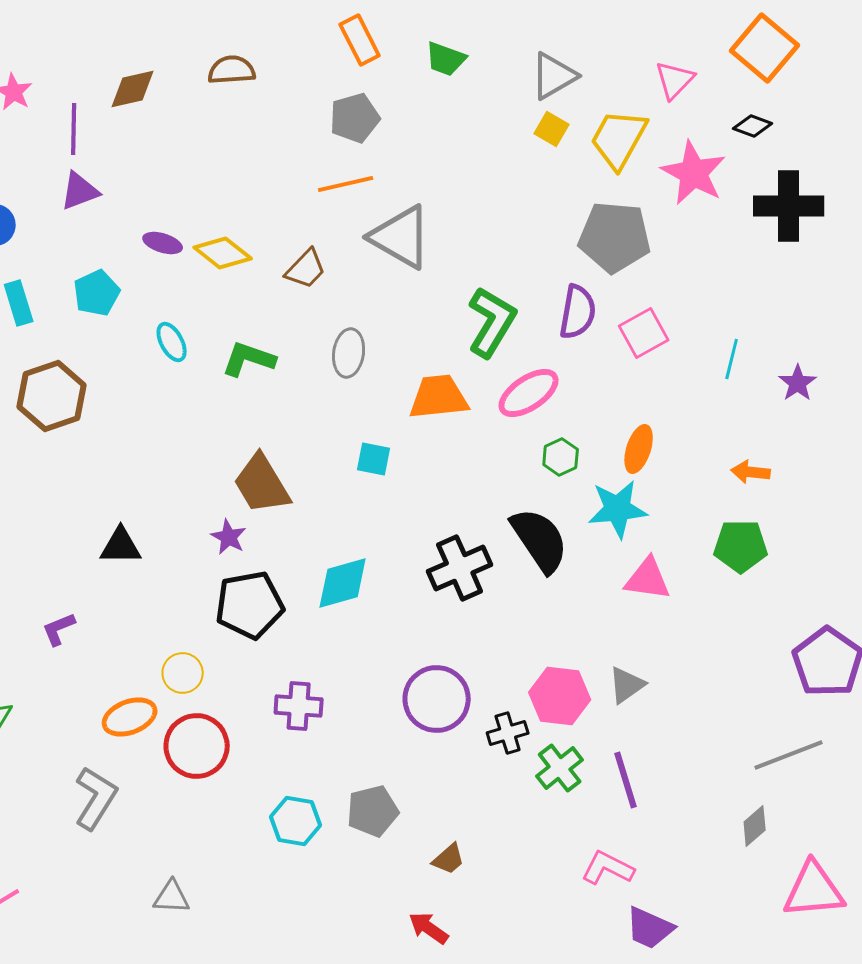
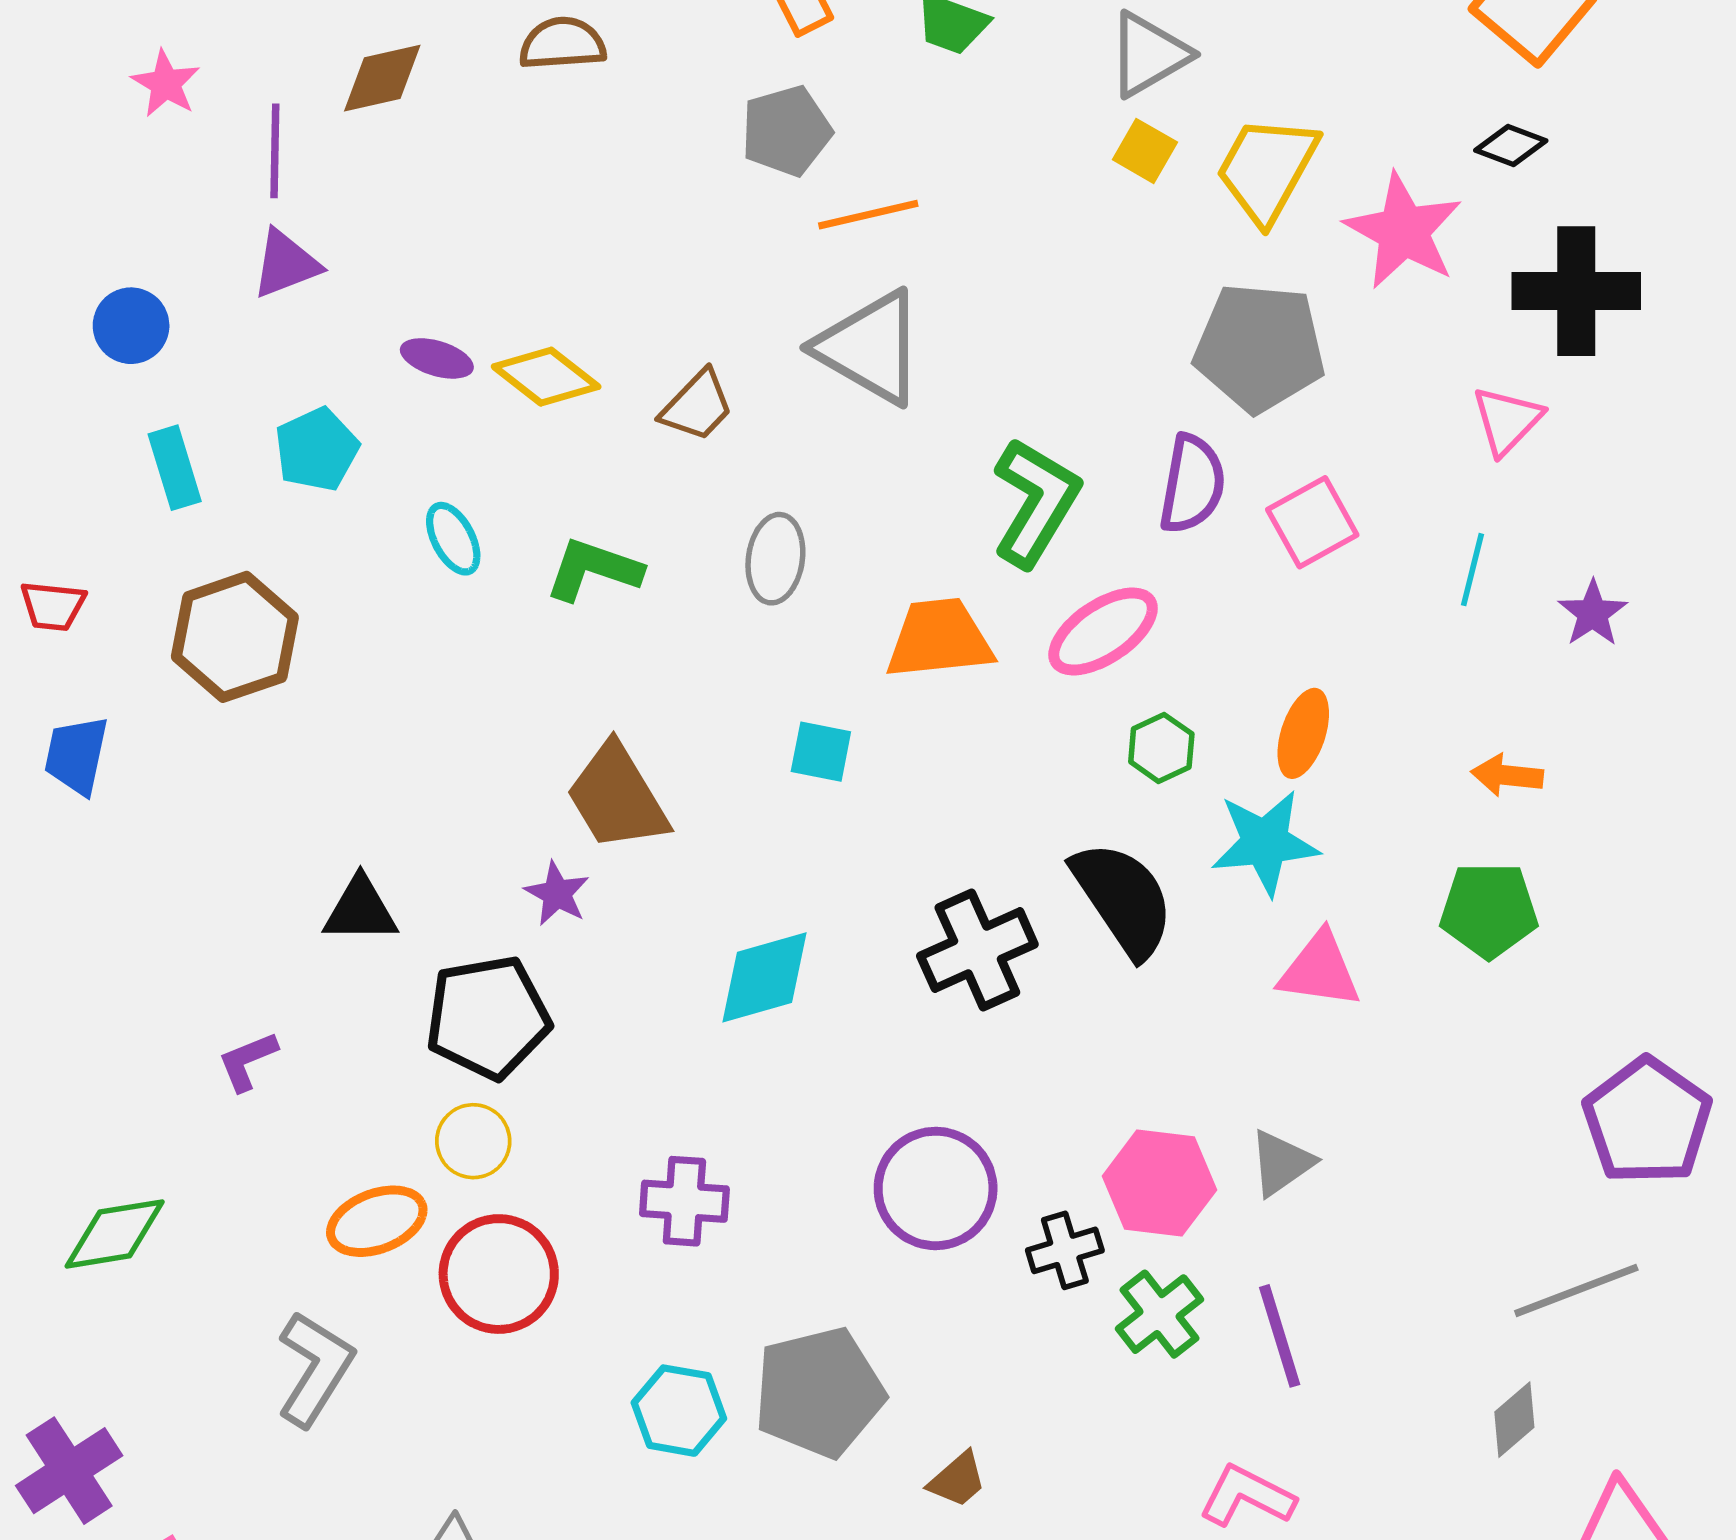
pink triangle: (675, 80) -> (1507, 420), moved
orange line: (346, 184) -> (868, 215), moved
black pentagon: (250, 605) -> (488, 1017), moved
gray pentagon: (373, 811) -> (819, 1392), size x1.4

